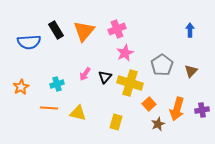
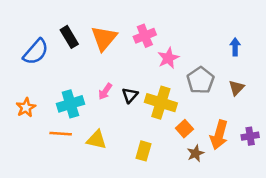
blue arrow: (190, 30) -> (235, 47), moved
blue semicircle: (29, 42) -> (36, 52), turned -45
pink star: (125, 53) -> (168, 58), moved
cyan cross: (57, 84) -> (70, 104), size x1.5

